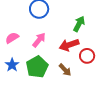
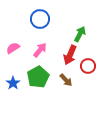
red arrow: (69, 45) -> (70, 55), turned -48
blue star: (12, 65) -> (13, 83), moved

